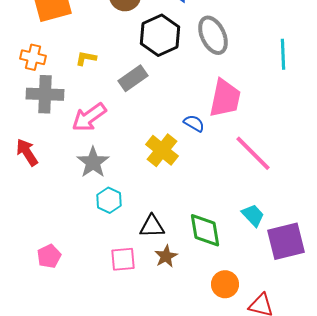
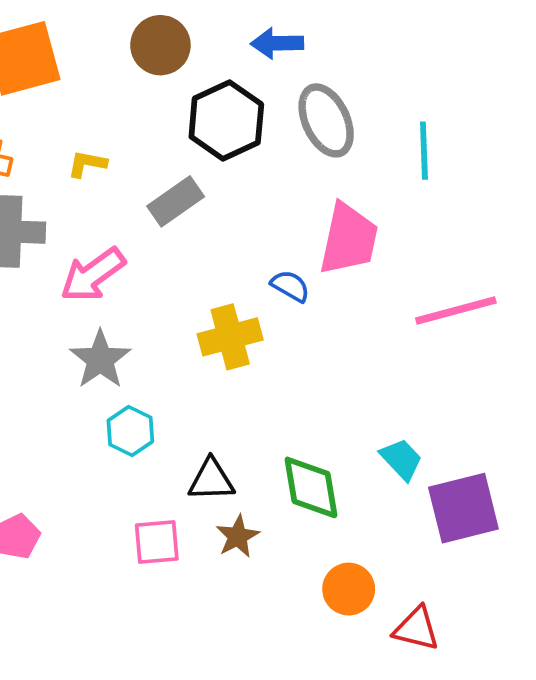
cyan line: (283, 54) -> (424, 151), moved
yellow cross: (162, 150) -> (230, 337), turned 36
pink line: (253, 153) -> (456, 311), moved, turned -60

